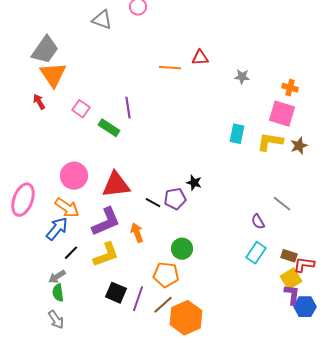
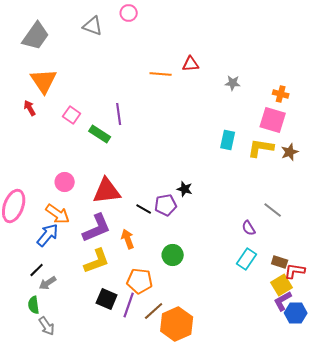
gray trapezoid: (45, 50) -> (36, 36), moved
pink circle: (74, 176) -> (65, 182), size x0.7
black line: (71, 253) -> (37, 270), moved
orange pentagon: (166, 275) -> (140, 281), moved
green semicircle: (58, 293) -> (34, 305), moved
purple L-shape: (292, 295) -> (283, 301), turned -125

